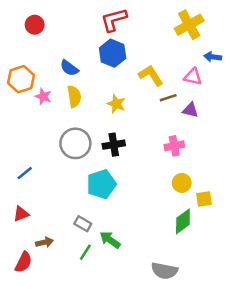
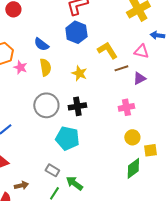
purple triangle: (190, 110) -> (139, 78), turned -40
cyan pentagon: (101, 184) -> (67, 138), turned 30

